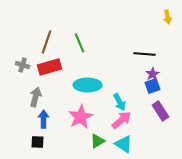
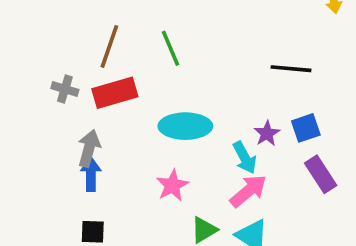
purple star: (153, 74) -> (267, 134), moved
pink star: (81, 117) -> (172, 185), size x0.7
blue arrow: (44, 119) -> (91, 174), moved

